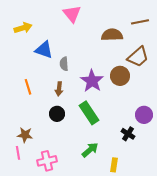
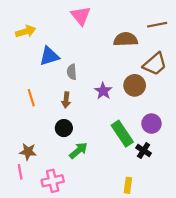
blue triangle: (44, 50) -> (49, 56), turned -36
purple star: (92, 81) -> (103, 91), size x0.7
green rectangle: (89, 113) -> (122, 134), moved
purple circle: (144, 115) -> (151, 124), moved
green arrow: (90, 150) -> (78, 150), moved

